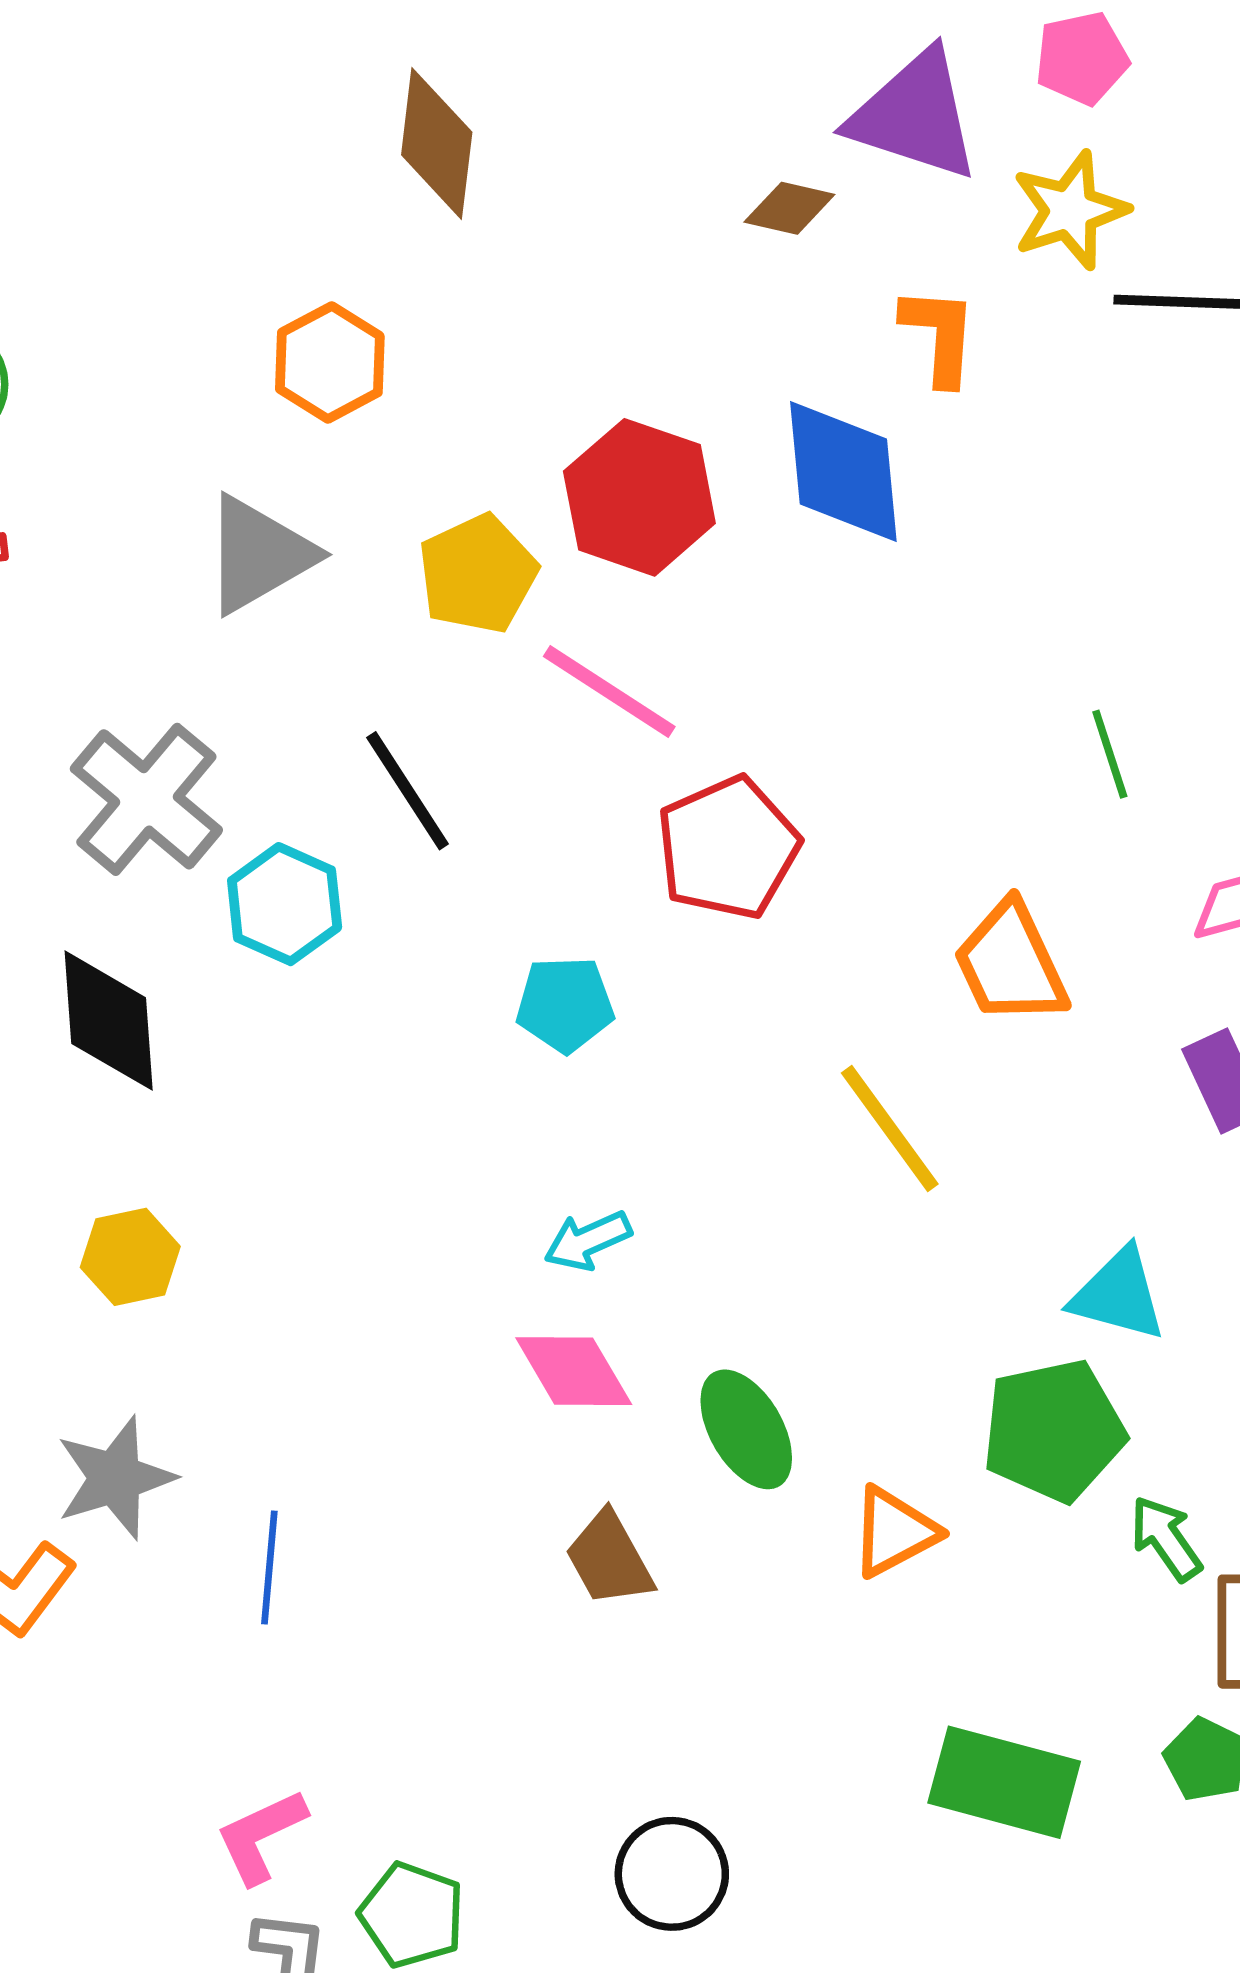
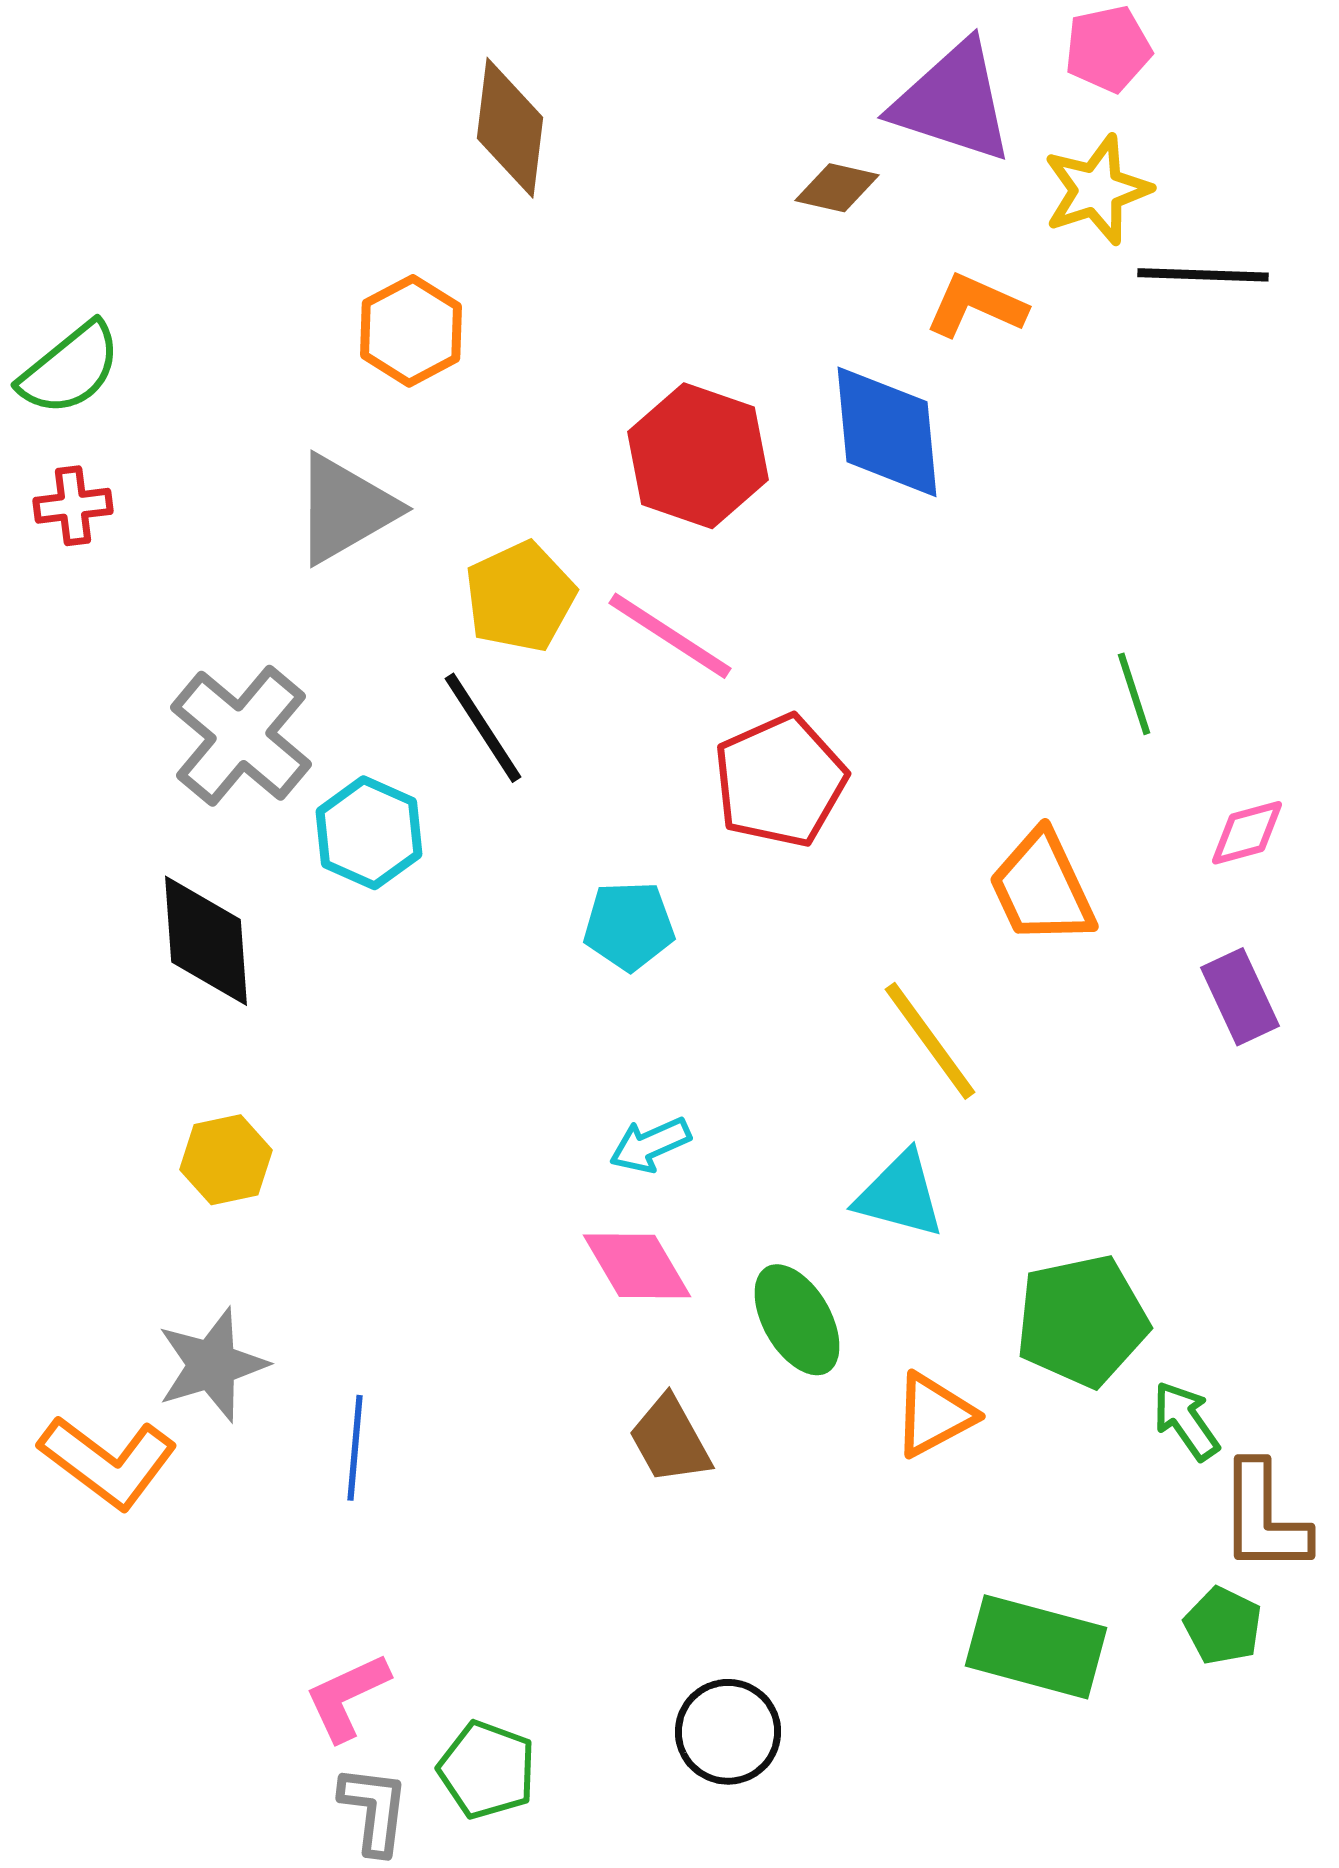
orange L-shape: (939, 336) -> (976, 306), turned -70
yellow pentagon: (478, 574) -> (520, 597), moved
cyan triangle: (1118, 1295) -> (900, 1195), moved

